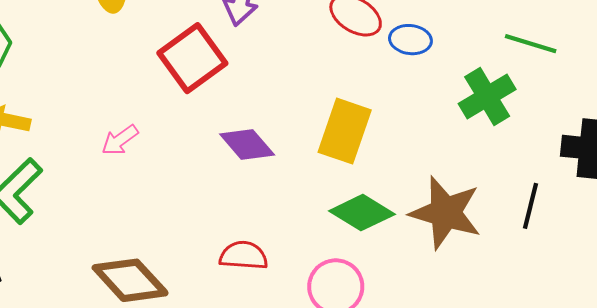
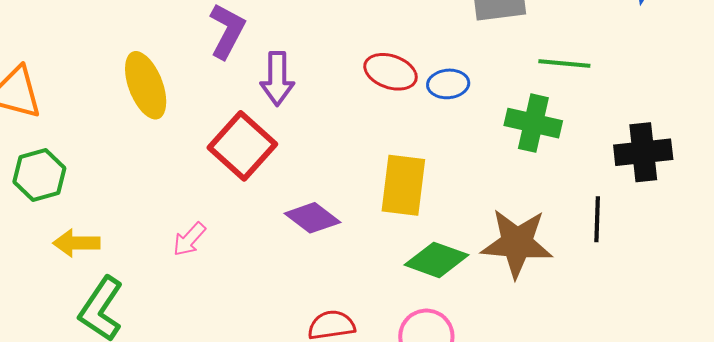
green cross: (487, 97) -> (533, 123), turned -34

